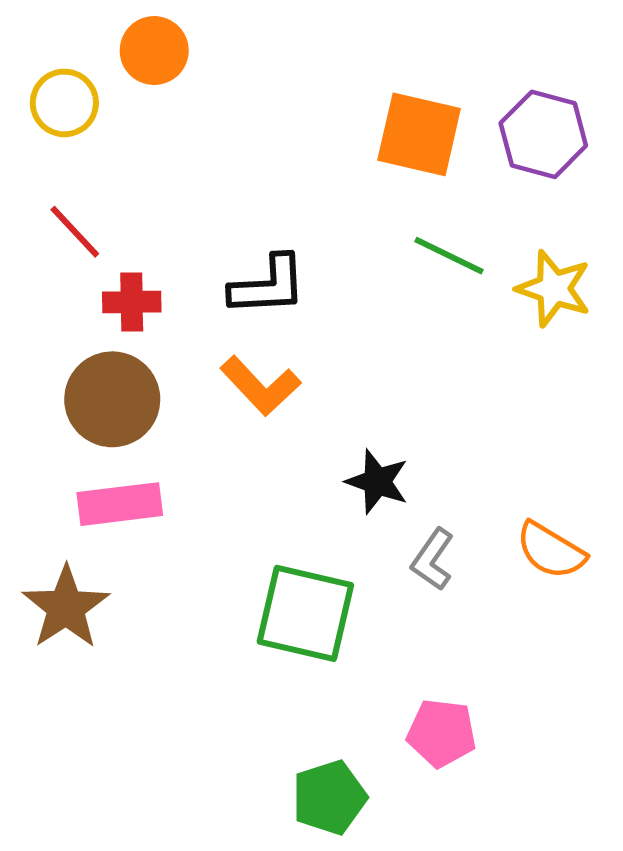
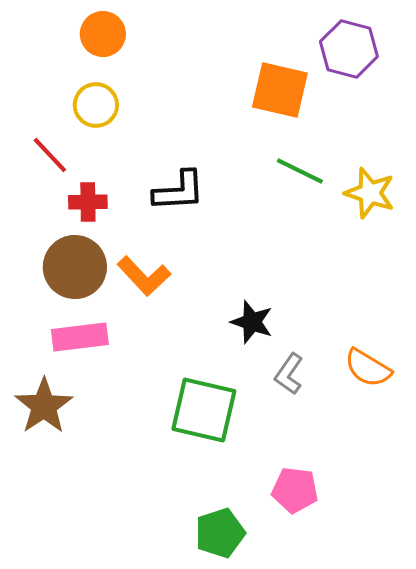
yellow circle: (64, 103) -> (96, 105), moved
purple hexagon: (543, 134) -> (349, 49), moved
orange L-shape: (260, 386) -> (144, 276), moved

